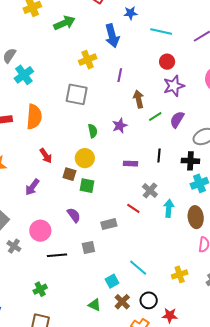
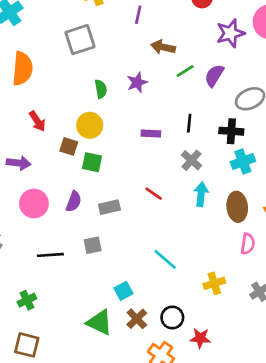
purple star: (174, 86) -> (230, 33), moved
gray square: (77, 94) -> (80, 40), turned -30
brown arrow: (139, 99) -> (163, 47), turned -66
purple arrow: (32, 187) -> (19, 163), turned -120
gray cross: (150, 190) -> (191, 160), moved
purple semicircle: (74, 215) -> (74, 202), turned 56
gray rectangle: (109, 224) -> (109, 207), moved
pink circle: (40, 231) -> (34, 203), moved
cyan line: (138, 268) -> (165, 259), moved
green triangle: (94, 305) -> (100, 322), size x1.5

